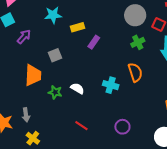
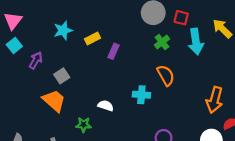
gray square: (55, 55) -> (62, 76), moved
orange trapezoid: (33, 75) -> (54, 101), turned -40
green star: (55, 92) -> (84, 125), moved

